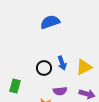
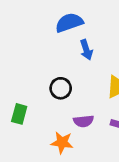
blue arrow: (62, 63) -> (86, 50), moved

